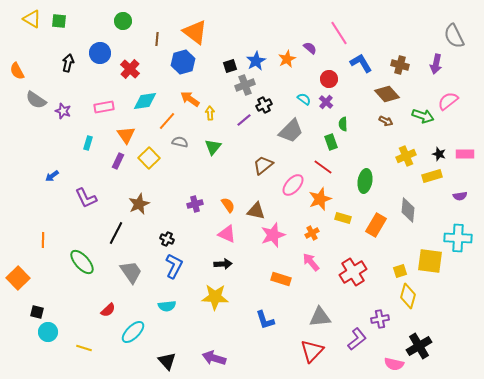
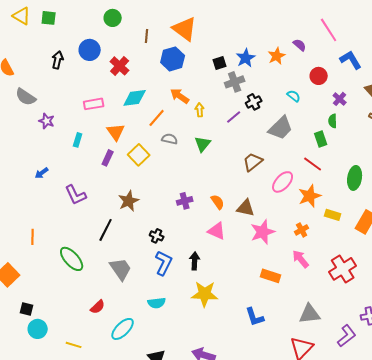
purple cross: (326, 102) -> (340, 99), moved
purple star: (63, 111) -> (47, 121), moved
black arrow: (223, 264) -> (195, 261), moved, turned -84

